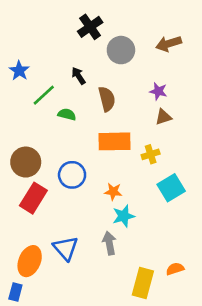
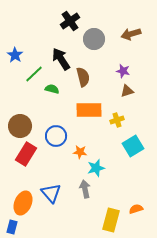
black arrow: (78, 76) -> (61, 59), size x1.6
orange star: (113, 192) -> (80, 152), moved

